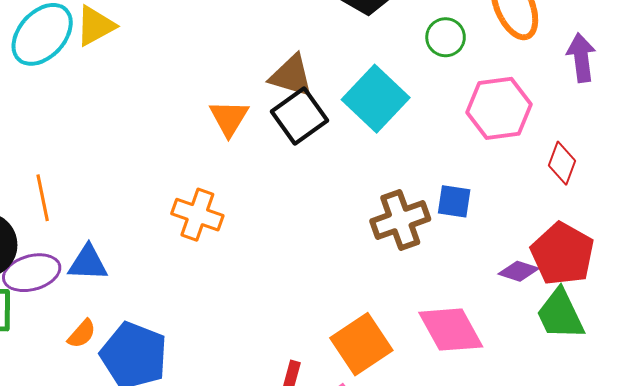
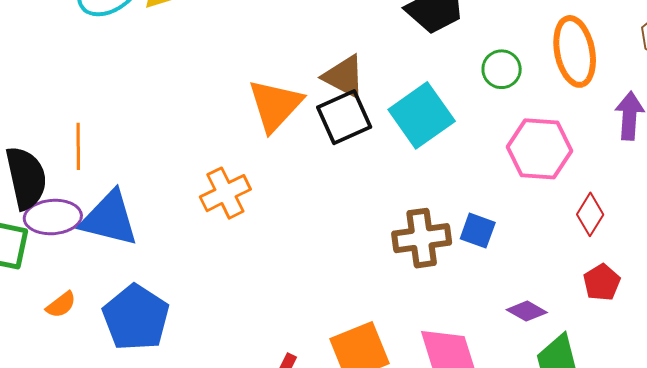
orange triangle: (229, 118) -> (275, 105), size x1.4
orange cross: (197, 215) -> (225, 193), turned 33
red pentagon: (563, 254) -> (602, 282), moved, size x0.6
blue triangle: (88, 263) -> (109, 219), size x1.5
orange semicircle: (82, 334) -> (61, 305), moved

